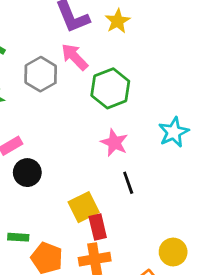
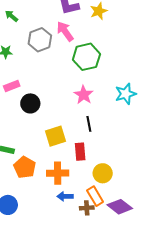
black circle: (27, 173) -> (30, 103), moved
red rectangle: (98, 227) -> (80, 152), moved
yellow circle: (173, 252) -> (103, 173), moved

